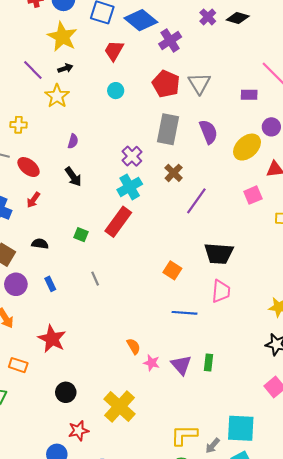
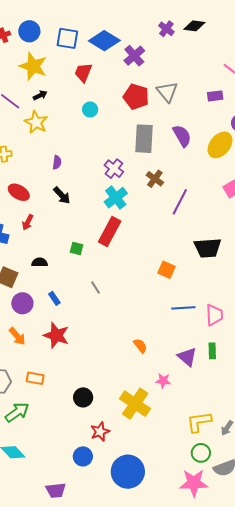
pink trapezoid: (221, 291) -> (214, 315), moved
red star: (52, 339) -> (56, 335), moved
pink star: (152, 363) -> (163, 381), moved

